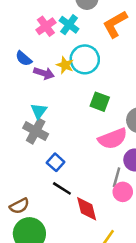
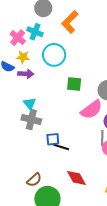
yellow star: (65, 65) -> (23, 57), moved
blue square: (56, 162) -> (53, 139), turned -32
black line: (62, 188) -> (61, 147), moved
red diamond: (87, 209) -> (76, 178), moved

